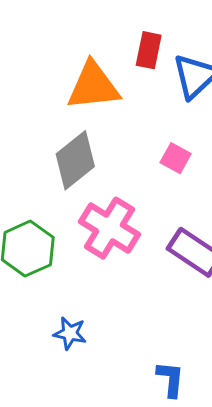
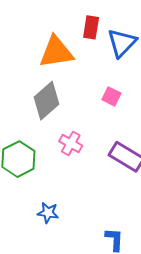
pink cross: (109, 228) -> (71, 143), size x0.6

